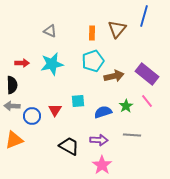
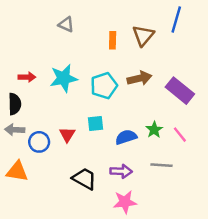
gray triangle: (50, 31) -> (66, 24), moved
cyan pentagon: (93, 61) -> (104, 86), moved
brown arrow: (114, 76) -> (139, 78), moved
pink line: (147, 101) -> (180, 135), moved
orange triangle: (14, 140) -> (17, 171), turned 30
pink star: (102, 165) -> (125, 202), turned 30

